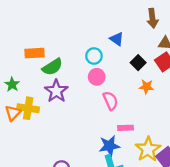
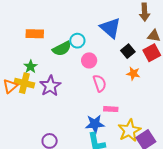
blue triangle: (117, 39) -> (110, 28), size x1.6
cyan circle: (94, 56) -> (77, 41), moved
green semicircle: (52, 67) -> (62, 49), moved
green star: (12, 84) -> (31, 67), moved
purple star: (56, 91) -> (50, 86), moved

